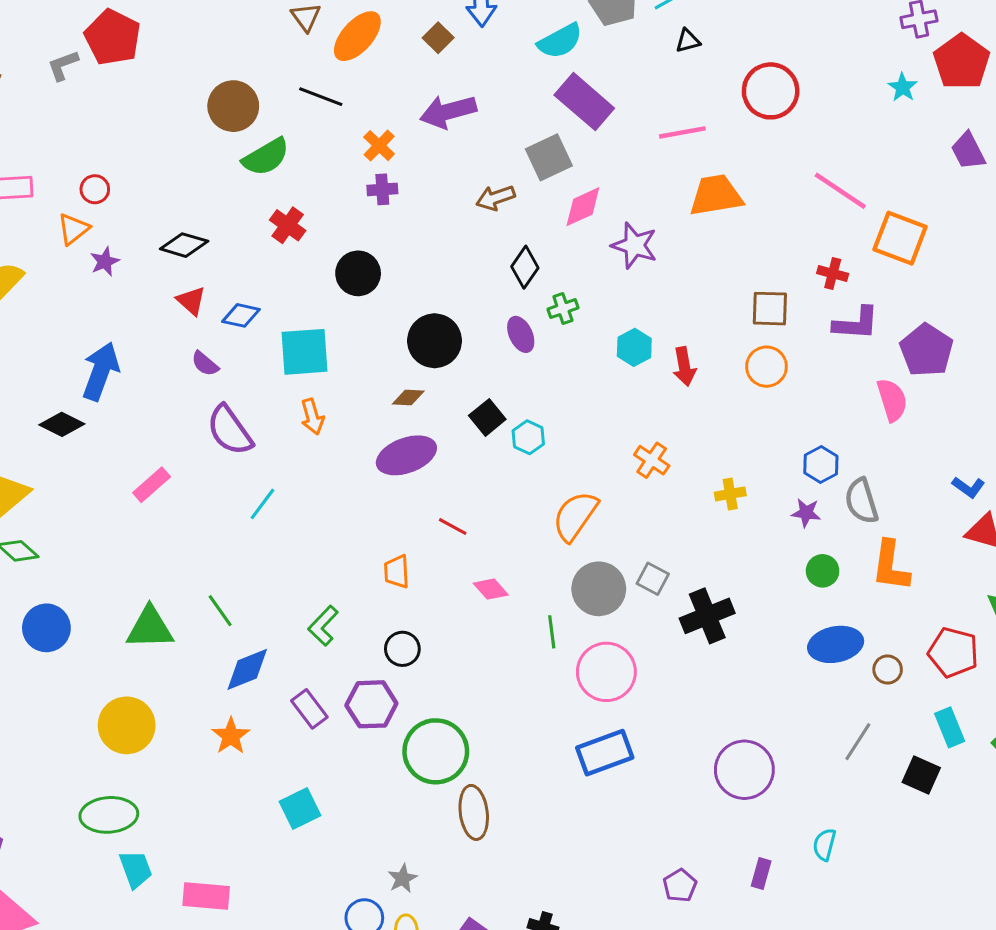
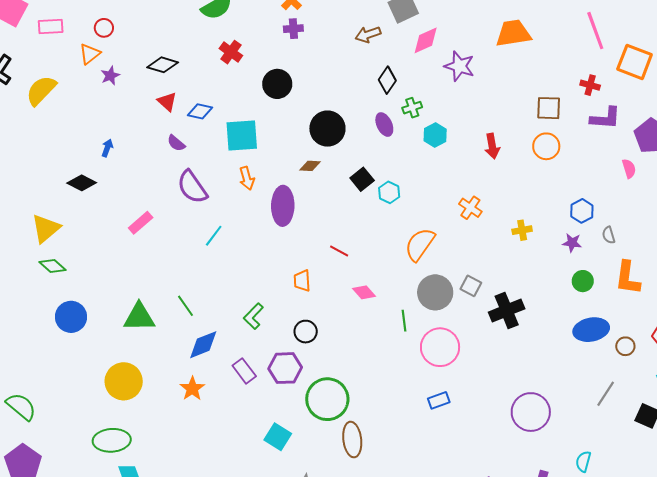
pink line: (840, 191) -> (595, 31), turned 36
cyan hexagon: (634, 347) -> (435, 135), moved
blue arrow: (101, 371) -> (107, 148), size x0.5
pink semicircle: (892, 400) -> (629, 169), size x0.7
purple ellipse: (406, 455) -> (283, 206), moved, turned -69
gray semicircle: (862, 501) -> (609, 235), size x0.6
blue rectangle: (605, 753) -> (439, 400), size x0.6
cyan square: (300, 808) -> (278, 437), moved, turned -32

